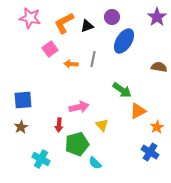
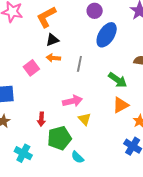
black triangle: (87, 26) -> (52, 40), moved
pink square: (50, 49) -> (31, 68), moved
gray line: (93, 59) -> (79, 64), moved
green arrow: (122, 90) -> (118, 80), moved
pink arrow: (79, 107) -> (72, 101), moved

